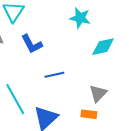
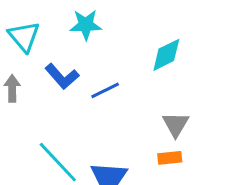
cyan star: (80, 18) -> (86, 25), moved
blue line: (54, 75) -> (105, 90), moved

